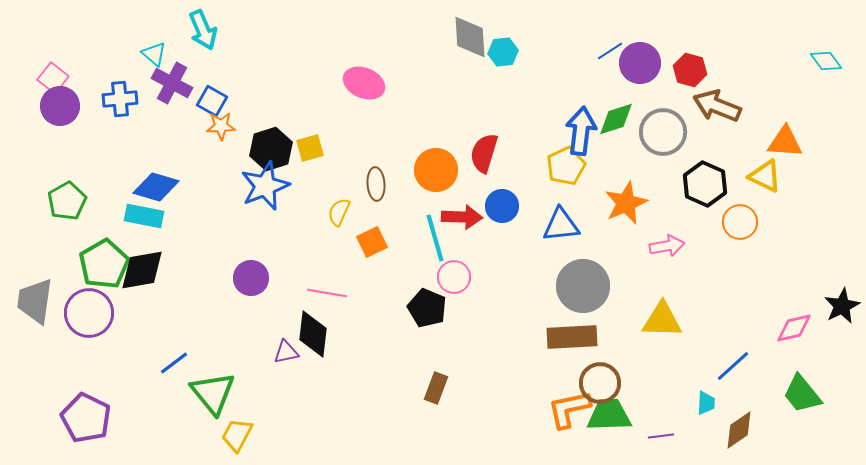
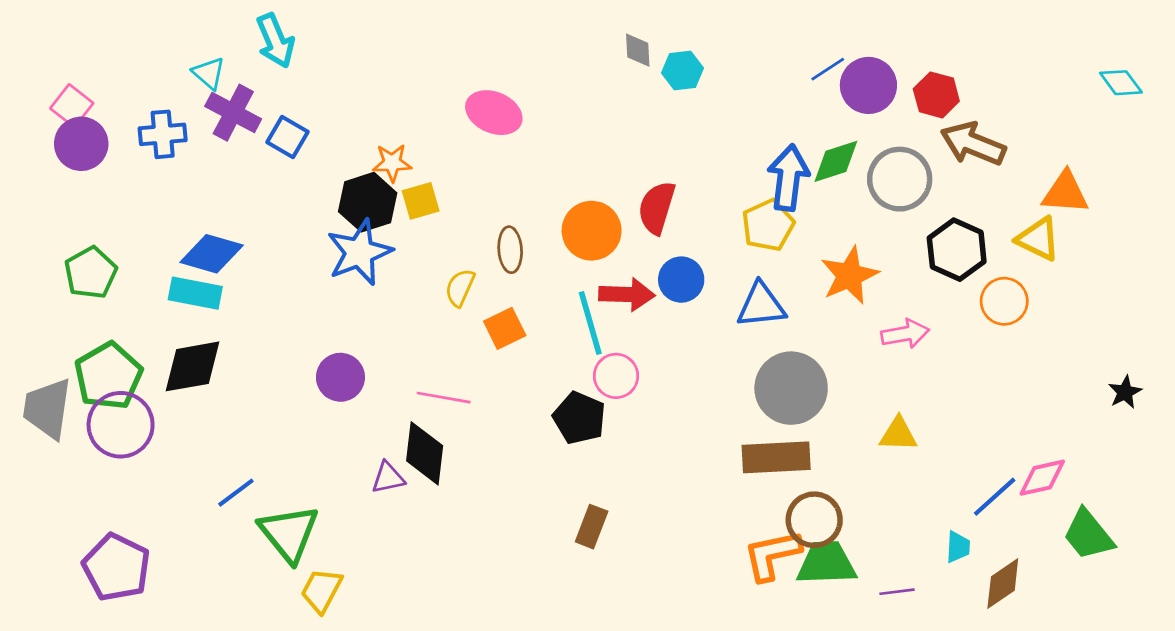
gray diamond: (470, 37) -> (638, 50), size x0.6
orange star: (221, 126) -> (392, 163), moved
green pentagon: (104, 264) -> (108, 376), moved
black star: (842, 306) -> (1125, 392), moved, size x0.7
yellow triangle: (662, 320) -> (898, 434), size x0.7
pink diamond: (794, 328) -> (1042, 478), moved

